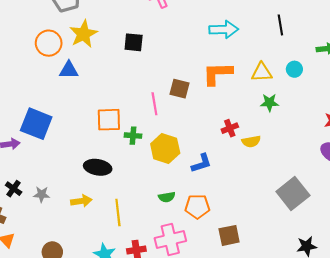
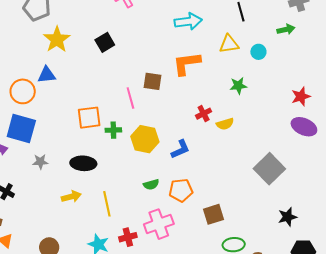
black square: (134, 42) -> (105, 42), turned -30
orange circle: (49, 43) -> (23, 91), moved
yellow triangle: (262, 72) -> (229, 44), moved
gray star: (42, 194) -> (40, 162), moved

